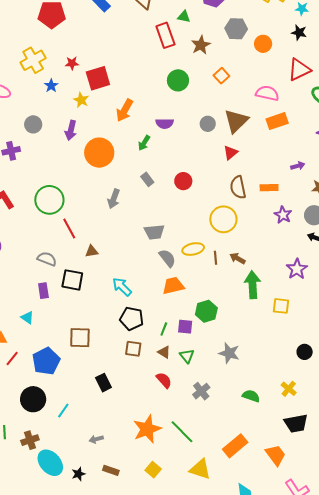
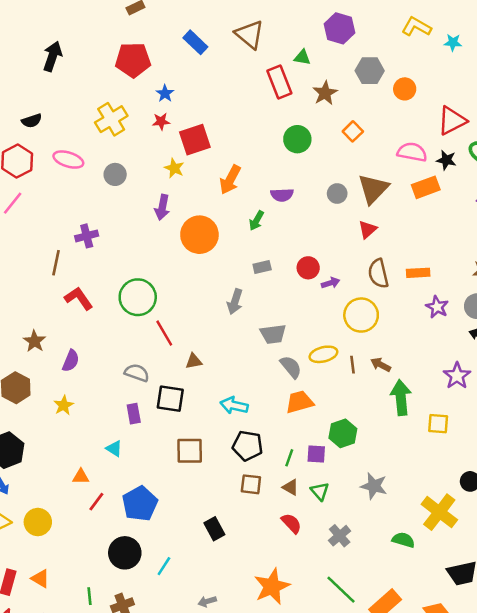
black star: (299, 33) -> (446, 160), moved
blue star: (51, 86) -> (165, 93), moved
gray circle: (33, 124) -> (115, 174), moved
purple arrow: (298, 166) -> (331, 283), moved
gray rectangle: (147, 179) -> (262, 267), turned -64
gray arrow: (114, 199) -> (235, 302), moved
cyan arrow: (122, 287) -> (234, 405), turned -30
brown square: (80, 338) -> (190, 451), moved
yellow cross: (289, 389) -> (439, 512), moved, size x1.8
green line: (182, 432) -> (341, 590), moved

